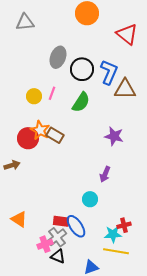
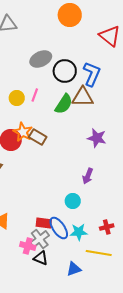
gray ellipse: (58, 57) -> (41, 59), turned 45
brown triangle: (125, 89) -> (83, 97), moved
cyan star: (113, 234) -> (79, 232), moved
pink cross: (45, 244) -> (28, 246), turned 35

